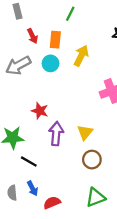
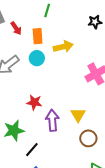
red arrow: (33, 36) -> (16, 28), moved
yellow arrow: (81, 56) -> (63, 47), turned 60
black line: (29, 161) -> (32, 150), turned -70

